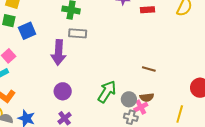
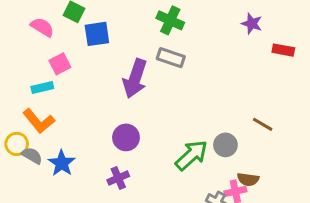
brown line: (149, 69) -> (263, 124), moved
gray circle: (129, 99) -> (225, 145), moved

